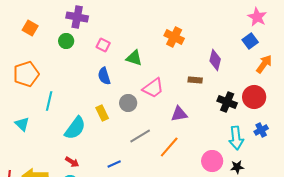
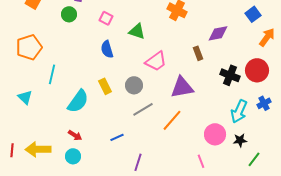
purple diamond: (215, 60) -> (218, 33), turned 65
brown rectangle: (195, 80) -> (198, 53), turned 64
gray circle: (128, 103) -> (134, 85), moved
purple triangle: (179, 114) -> (182, 87), size x1.4
cyan arrow: (236, 138) -> (239, 111), turned 30

